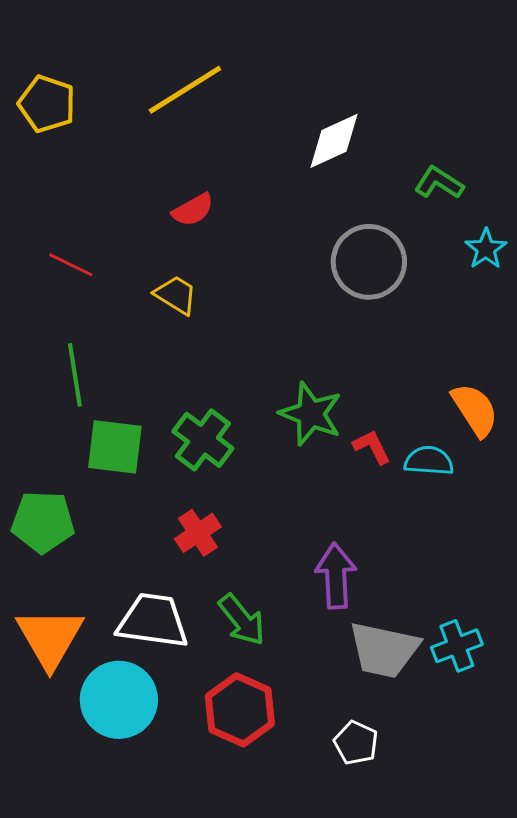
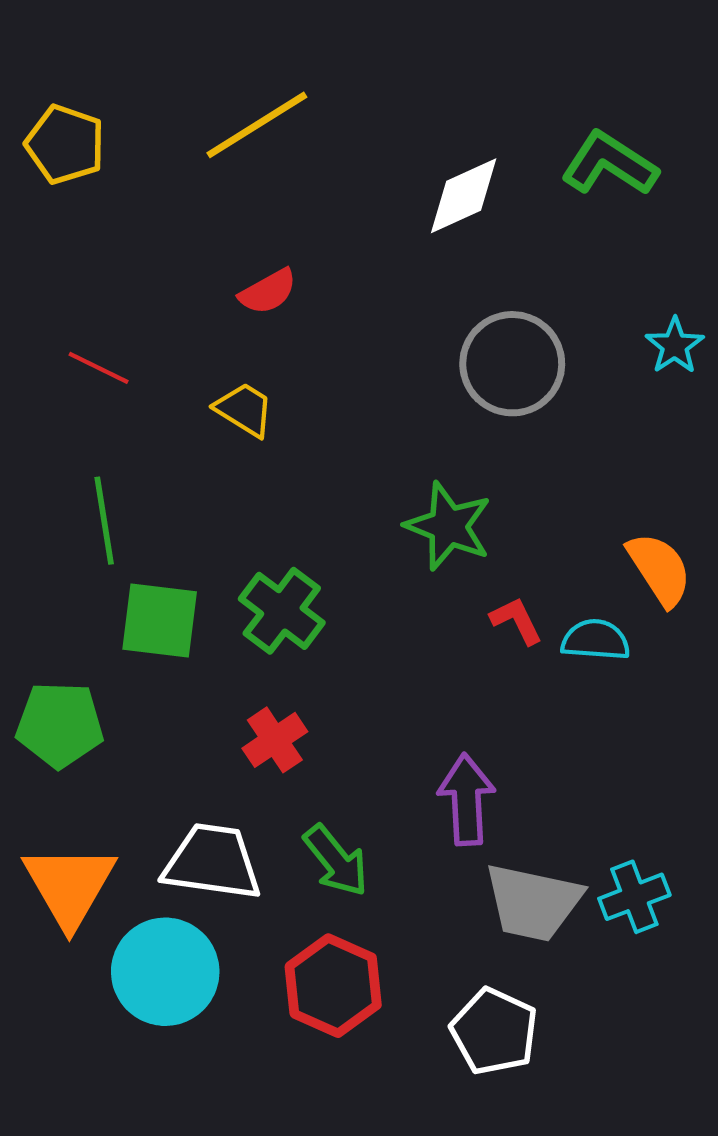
green L-shape: (439, 183) -> (609, 164), moved, size x1.4
green star: (311, 414) -> (448, 526), moved
white pentagon: (356, 743) -> (494, 1031), size x1.4

